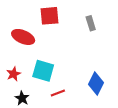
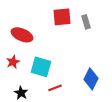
red square: (49, 16) -> (62, 17), moved
red star: (14, 74) -> (13, 62), moved

